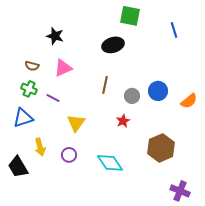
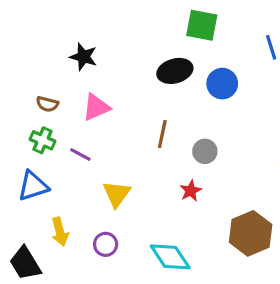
blue circle: (158, 91) -> (222, 84), moved

